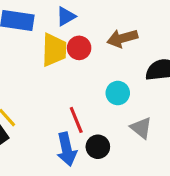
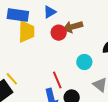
brown arrow: (122, 38) -> (73, 27), moved
yellow trapezoid: (54, 50) -> (26, 32), moved

